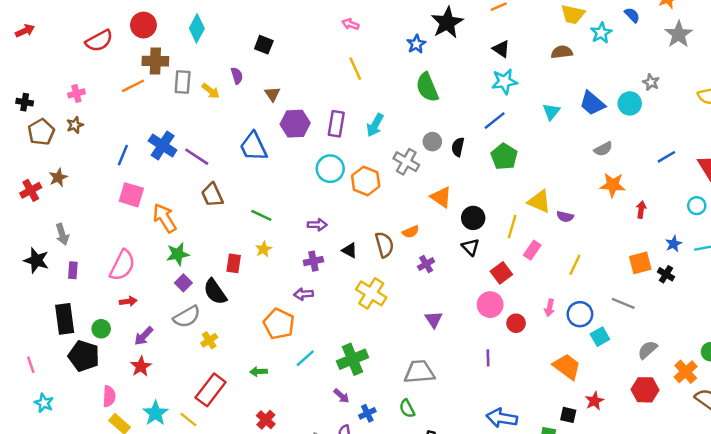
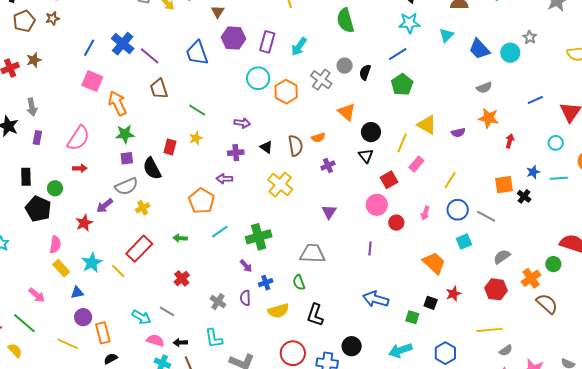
cyan triangle: (551, 112) -> (447, 35), moved
purple semicircle: (565, 217) -> (458, 133), moved, turned -32
purple square: (183, 283) -> (127, 158), turned 32
blue circle: (580, 314) -> (458, 210), moved
black rectangle: (65, 319) -> (26, 177), size x0.7
purple arrow: (144, 336) -> (105, 206), moved

